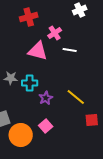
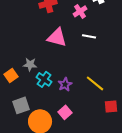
pink cross: (55, 33) -> (80, 11), moved
cyan cross: (30, 83) -> (44, 79), moved, turned 35

